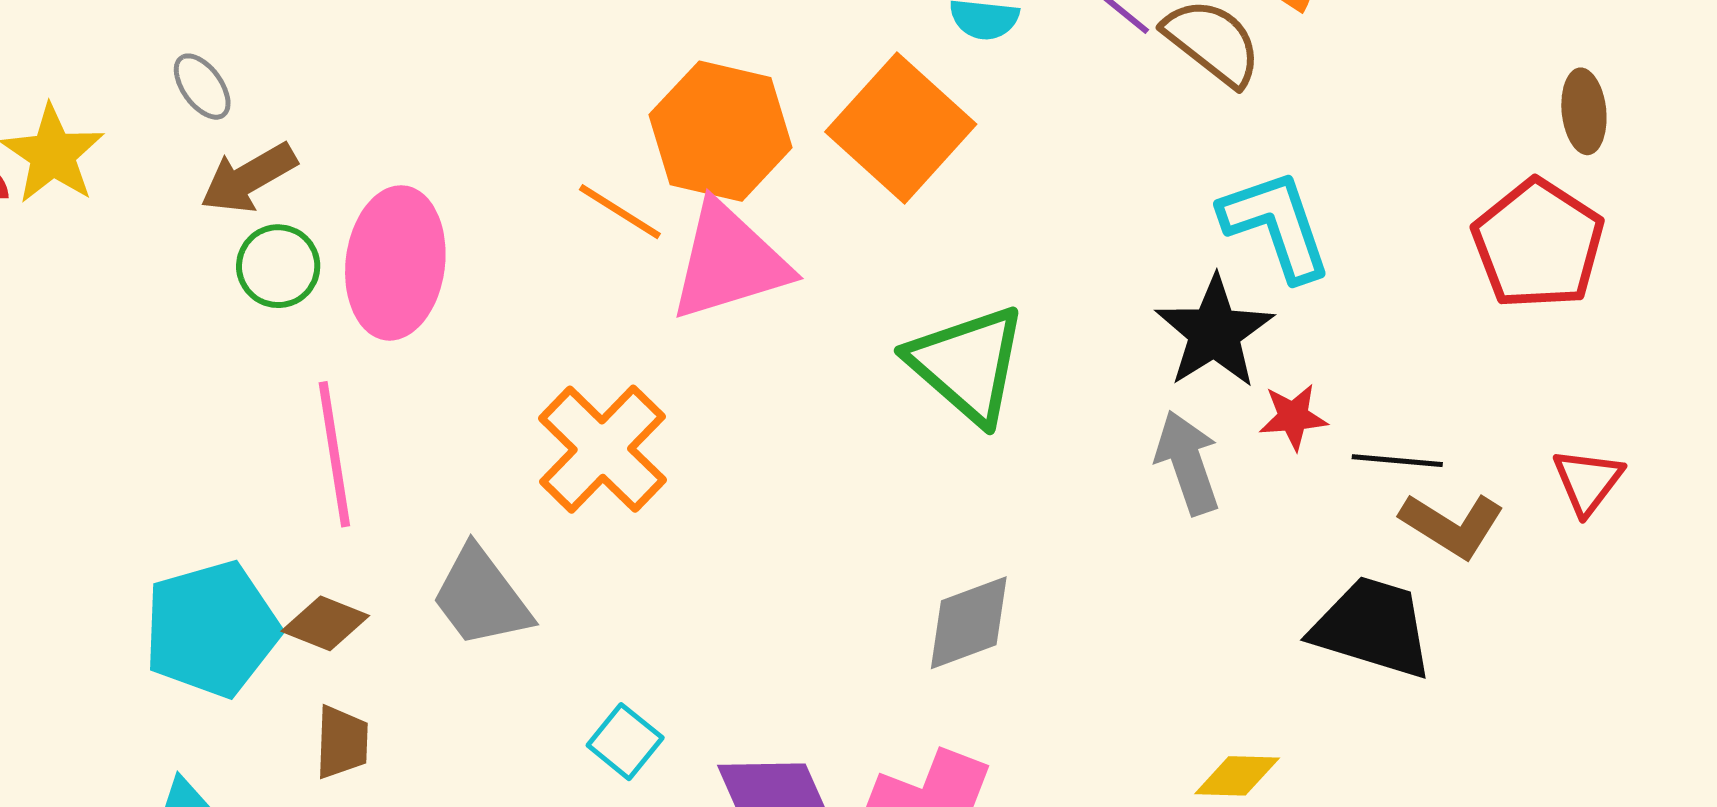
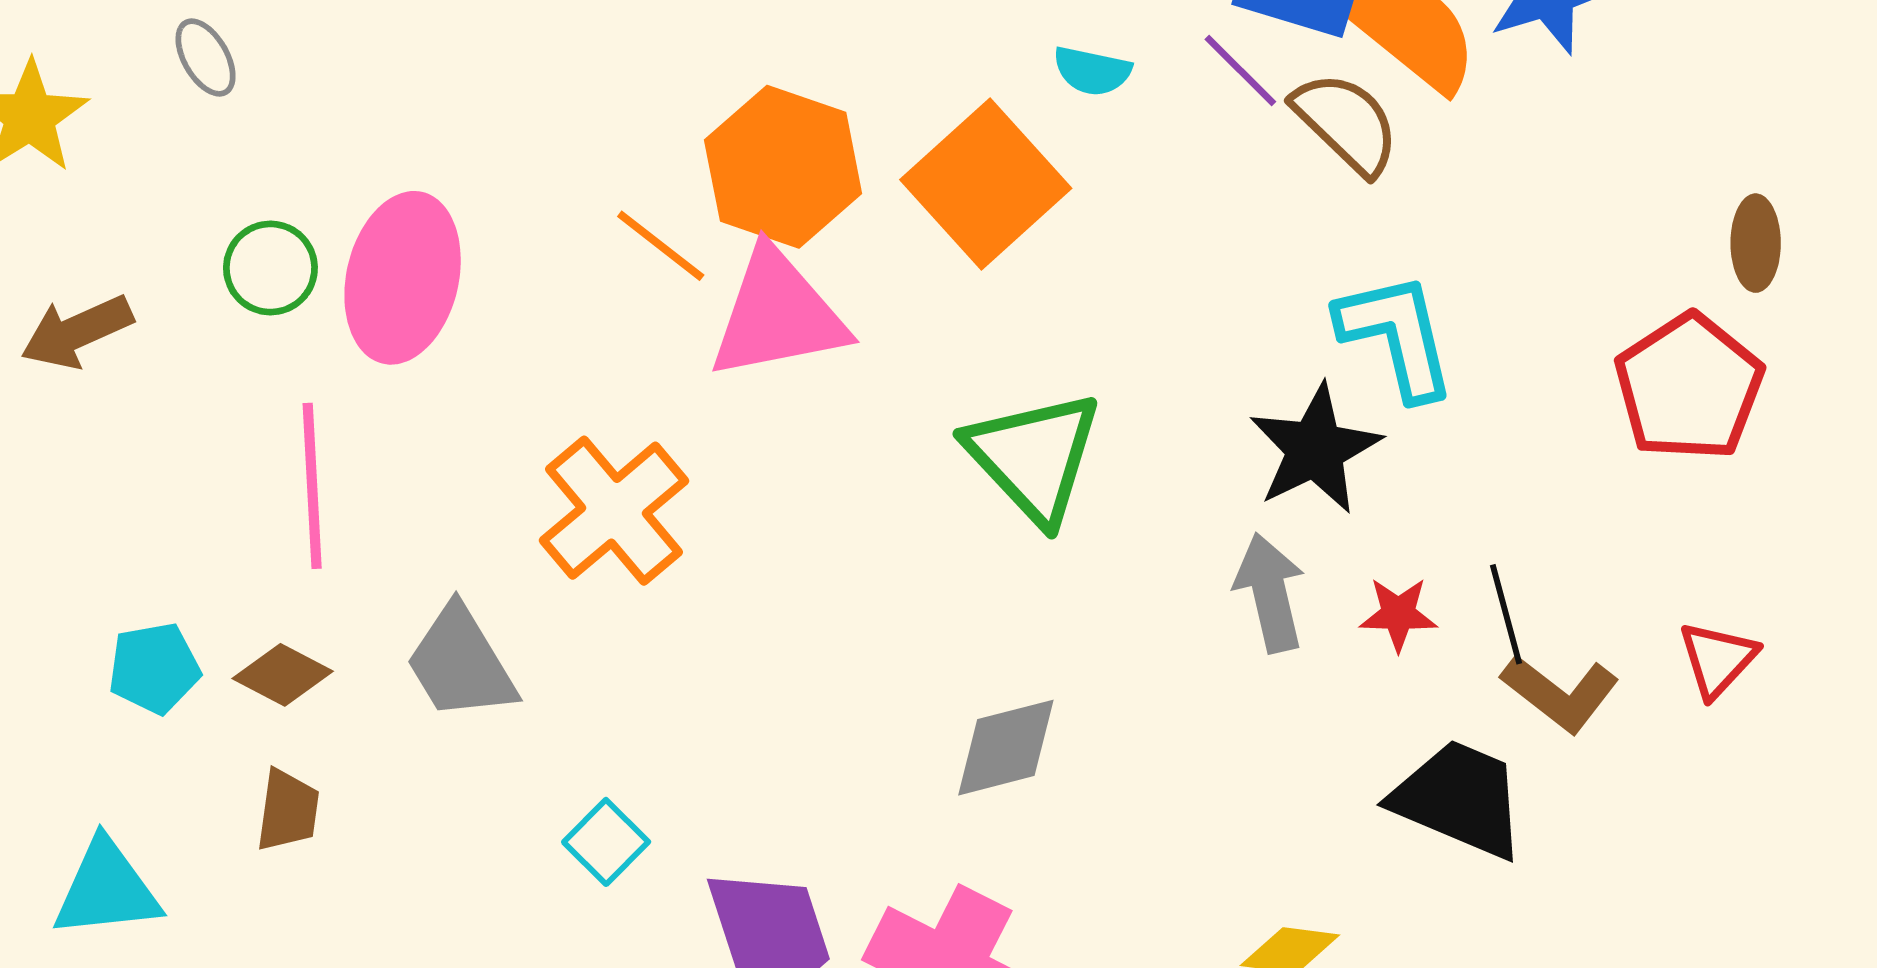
brown arrow: (249, 178) -> (77, 332), moved
red star: (1293, 417) -> (1398, 614), moved
black line: (1397, 461) -> (1506, 614), turned 64
cyan pentagon: (212, 629) -> (154, 668), size x0.6

